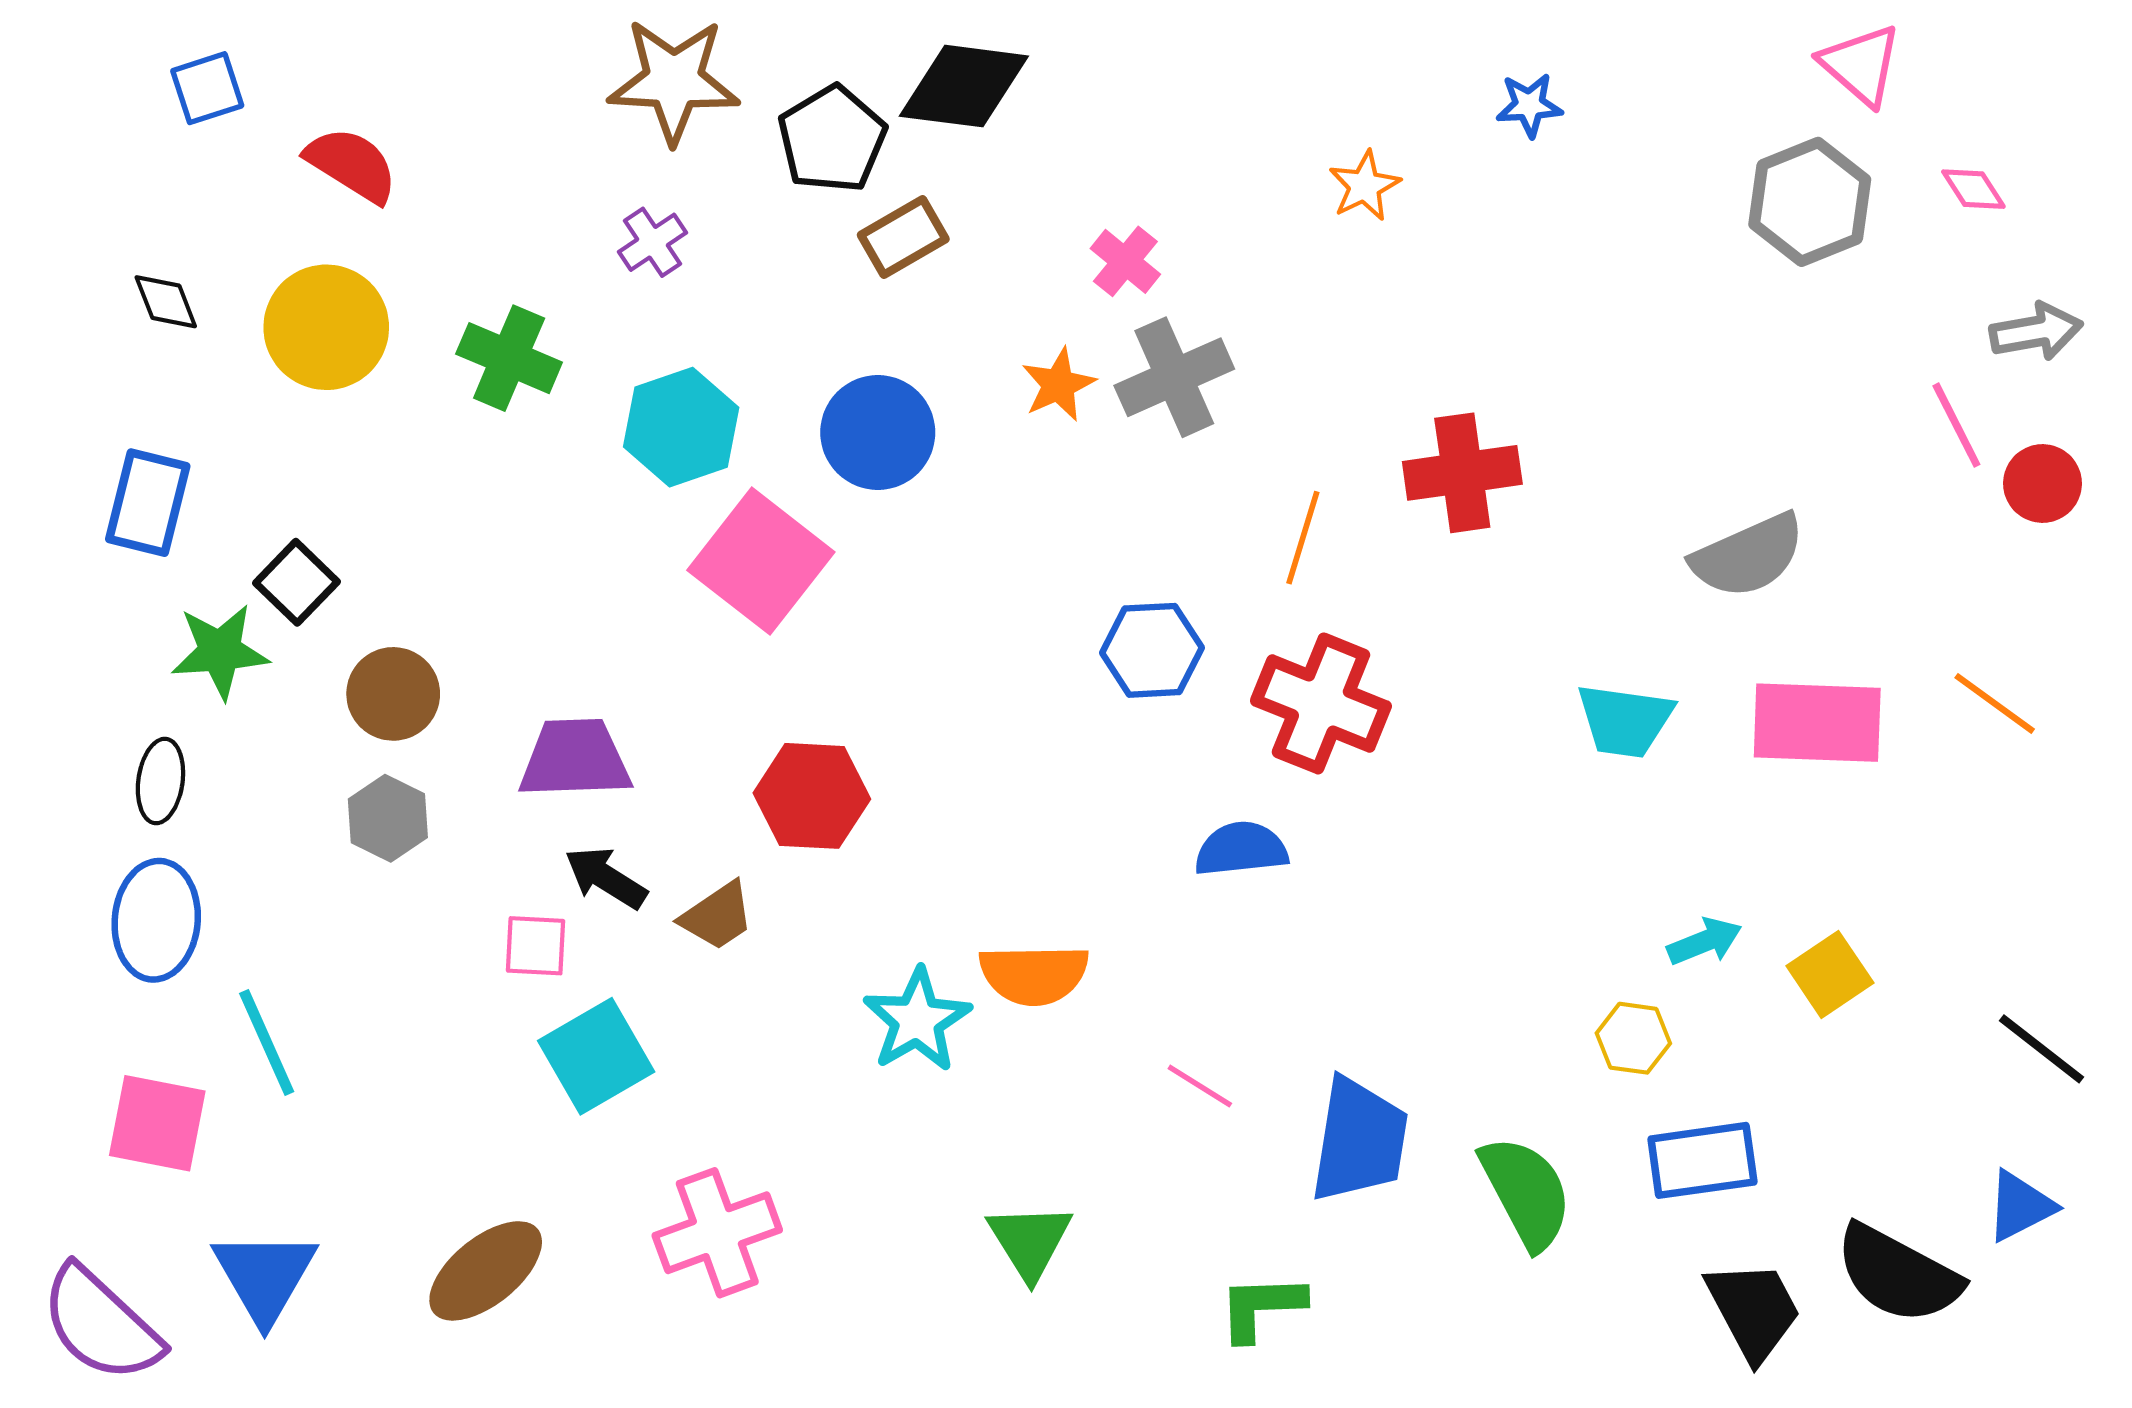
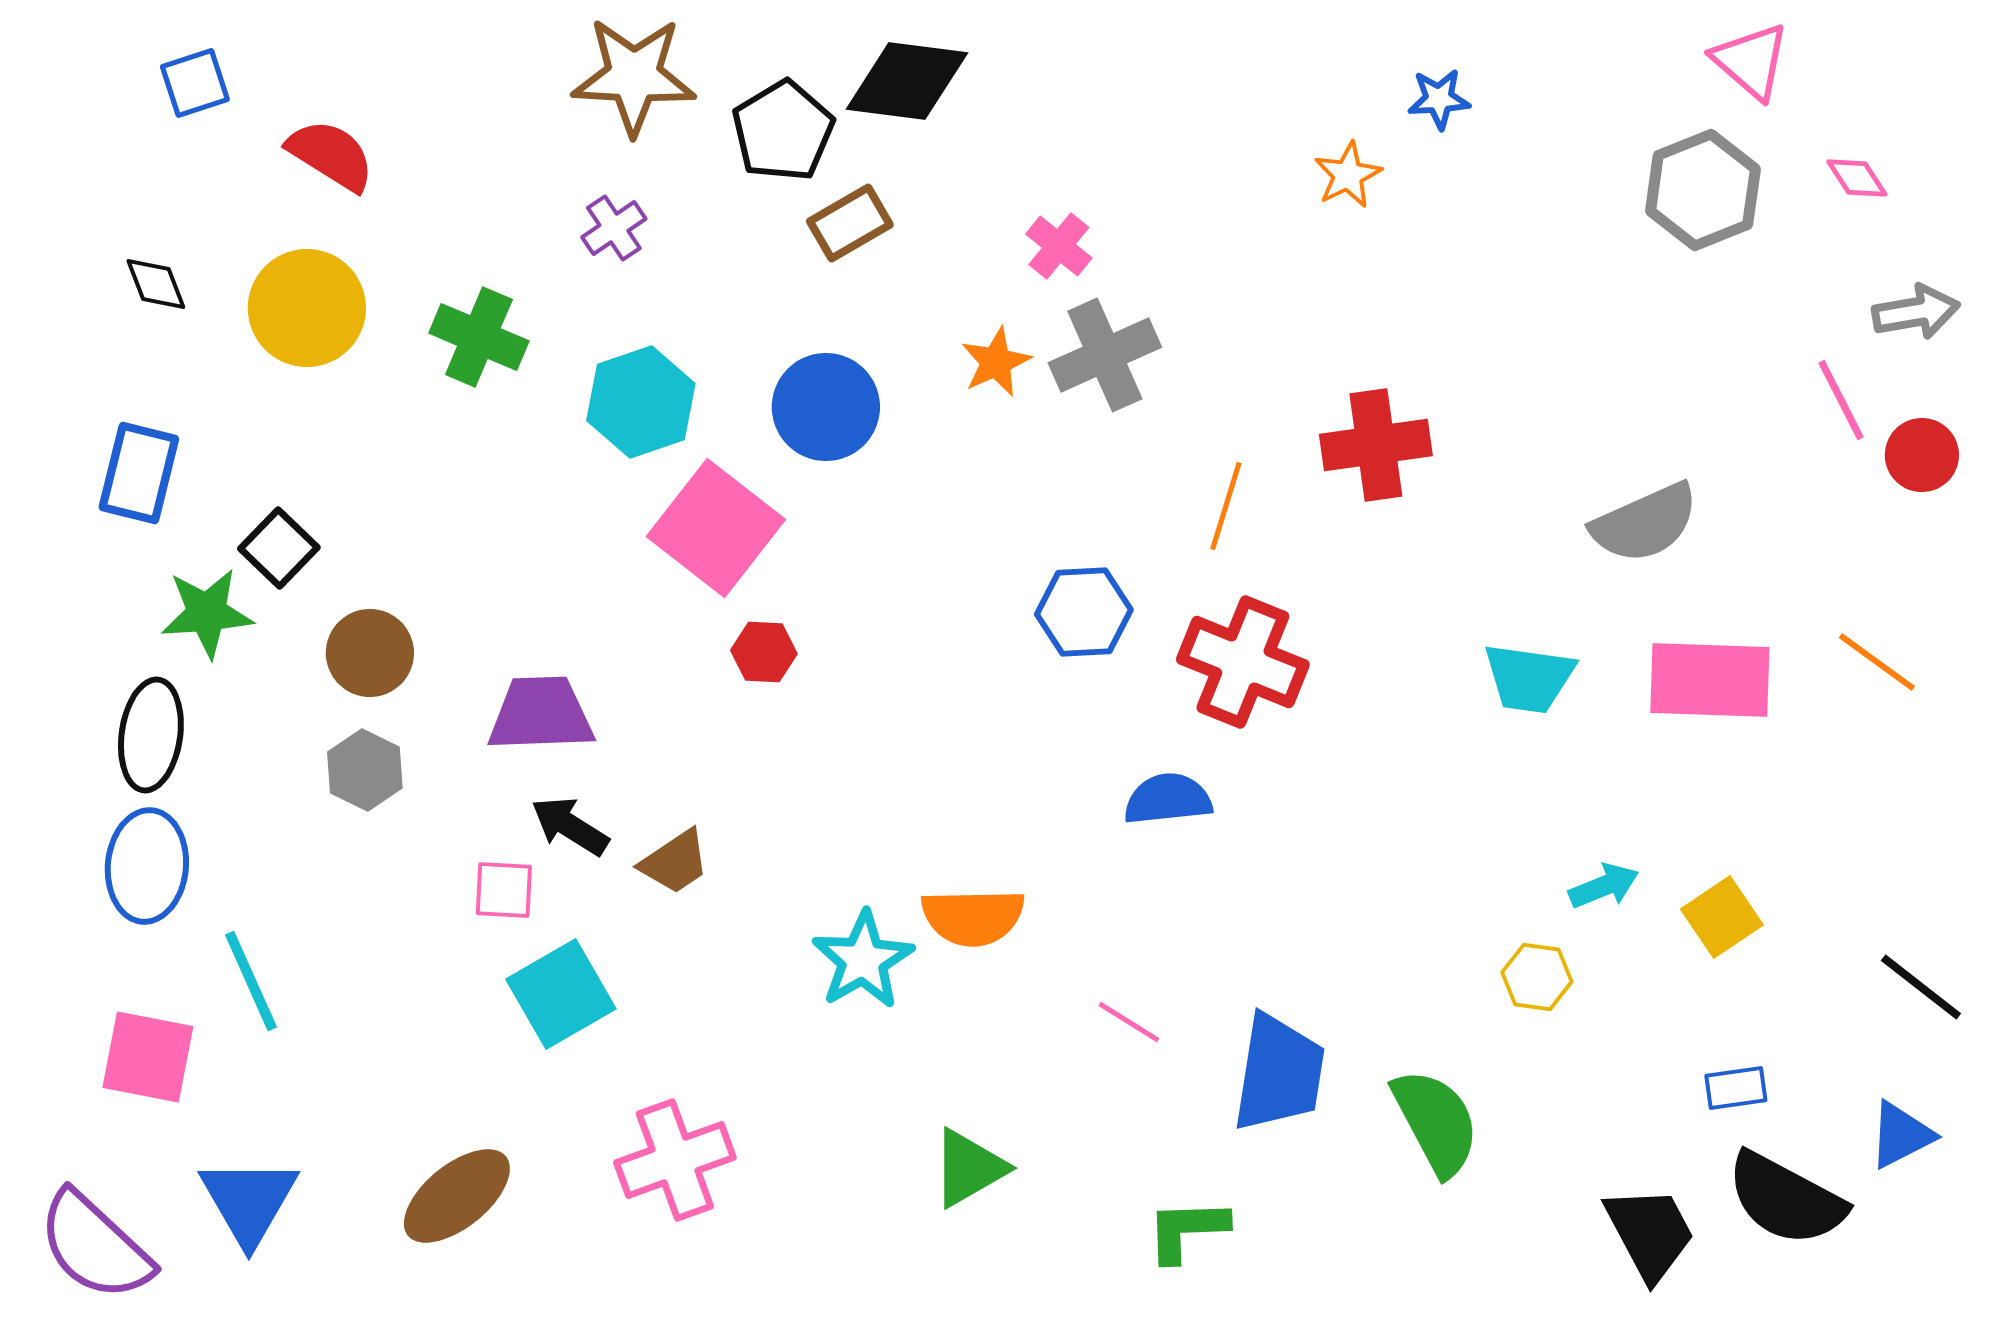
orange star: (1365, 186) -> (1348, 175), moved
black ellipse: (160, 781) -> (151, 735), size x1.4
red hexagon: (812, 796) -> (764, 652), moved, size x0.6
blue rectangle: (1702, 1160) -> (1736, 1088), moved, size x0.6
green triangle: (1030, 1241) -> (969, 1168), turned 32

